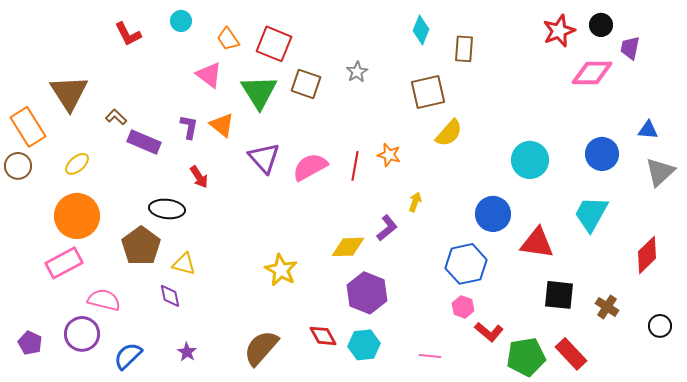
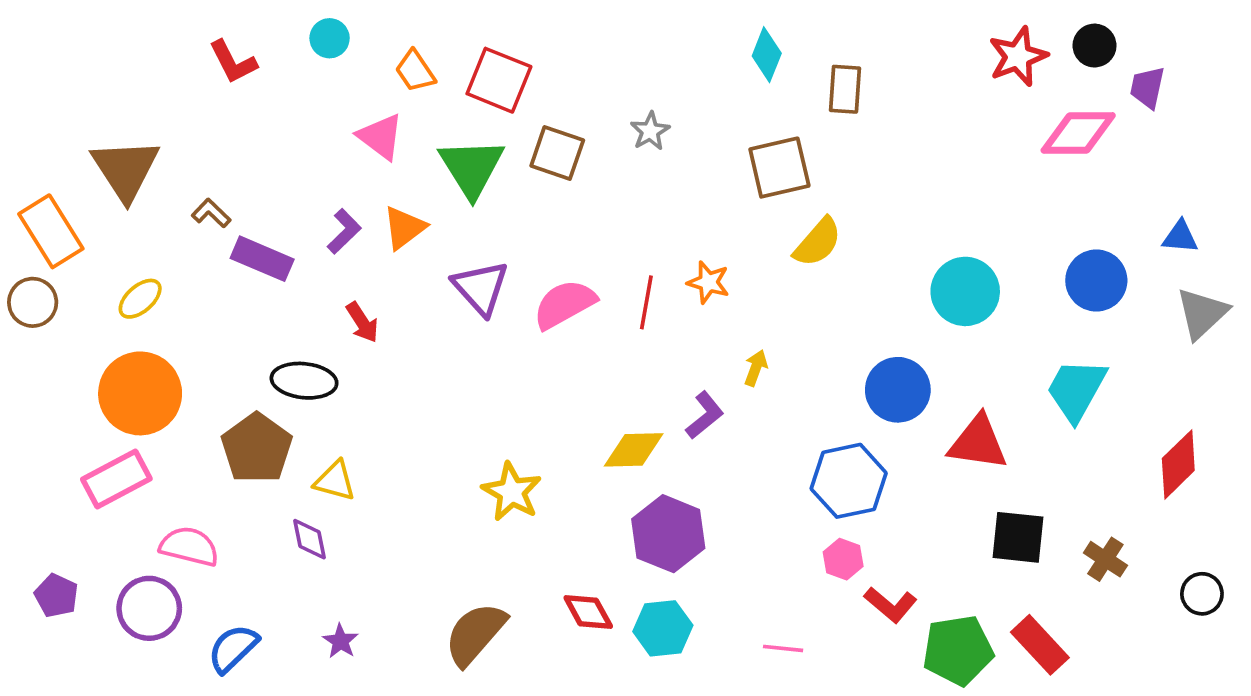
orange triangle: (222, 125) -> (404, 228), turned 44
purple L-shape: (189, 127) -> (344, 231), turned 35
purple pentagon: (30, 343) -> (56, 596), moved

